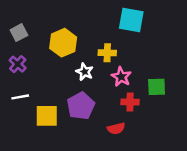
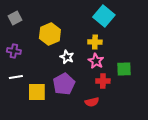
cyan square: (131, 20) -> (104, 16), turned 30
gray square: (19, 33) -> (15, 18), moved
yellow cross: (107, 53) -> (95, 42), moved
purple cross: (18, 64) -> (14, 51), turned -32

